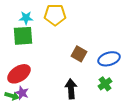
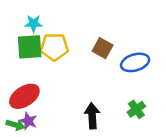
yellow pentagon: (55, 15) -> (54, 47), moved
brown square: (79, 54) -> (103, 48), moved
blue ellipse: (109, 59) -> (135, 62), moved

